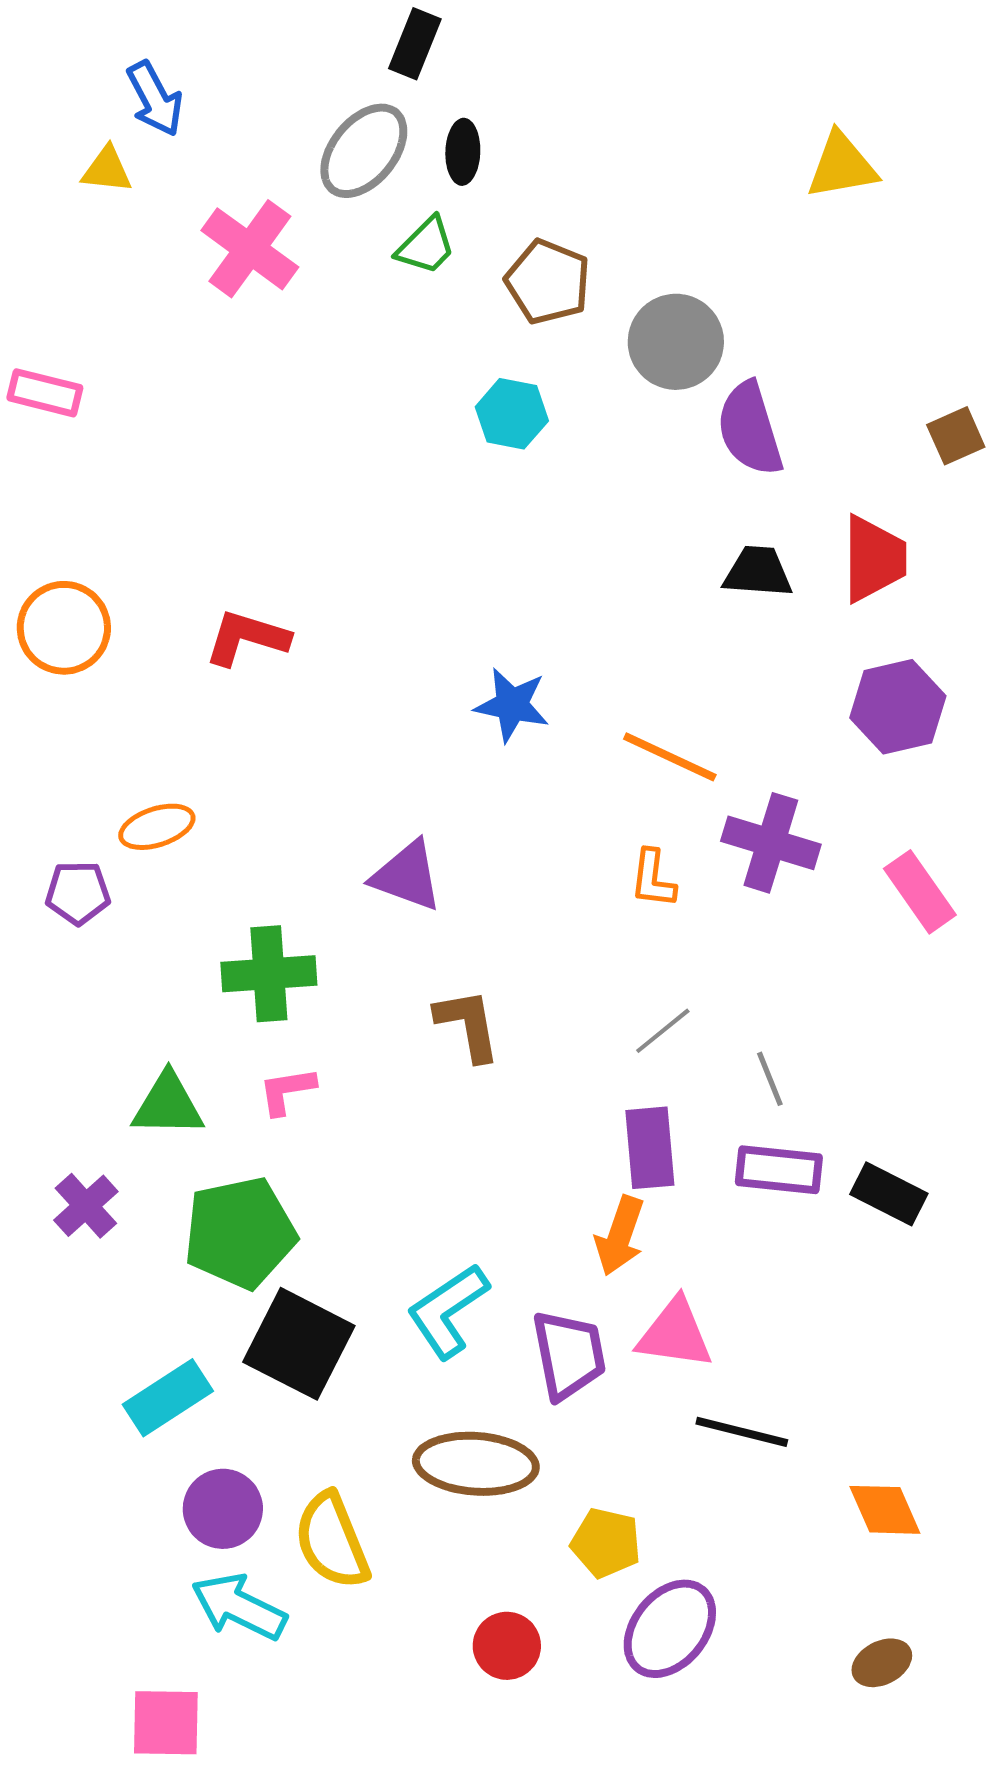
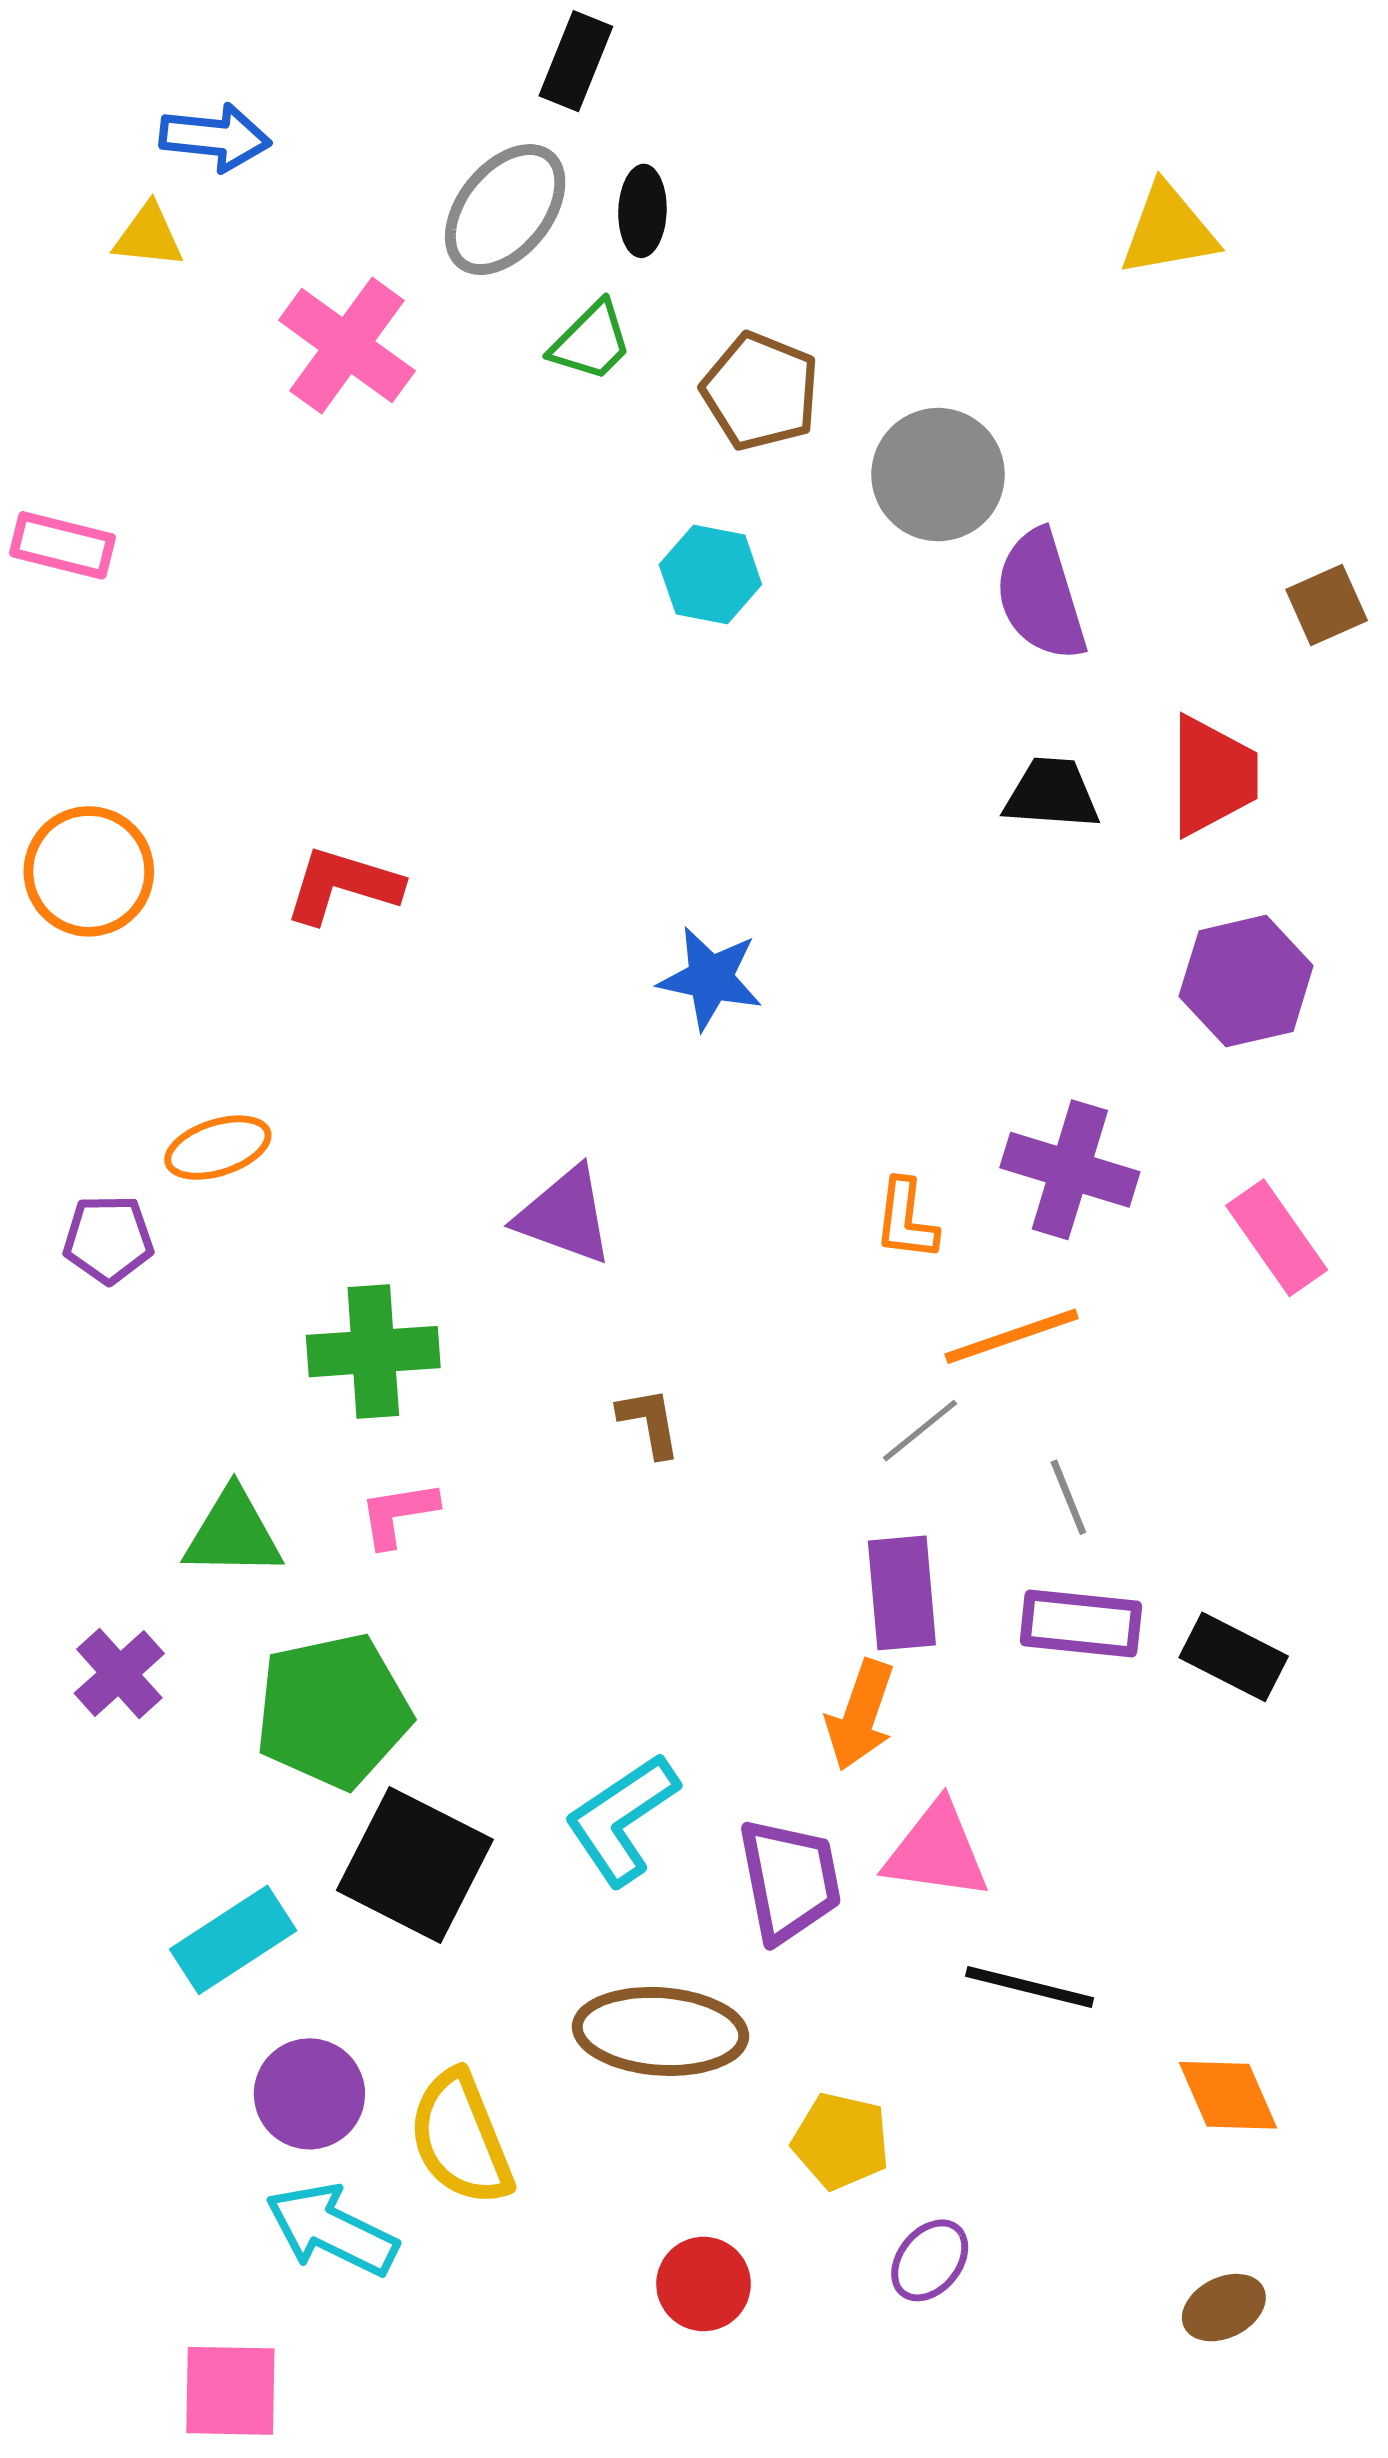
blue arrow: (155, 99) -> (215, 137), turned -56
orange line: (670, 757) -> (1012, 1336), moved, turned -44
brown L-shape: (468, 1025) -> (649, 1422), size x0.7
purple ellipse: (670, 1629) -> (930, 2260), size x0.6

